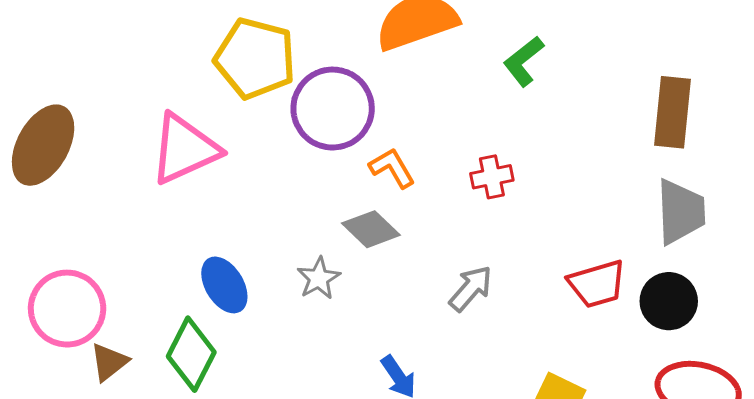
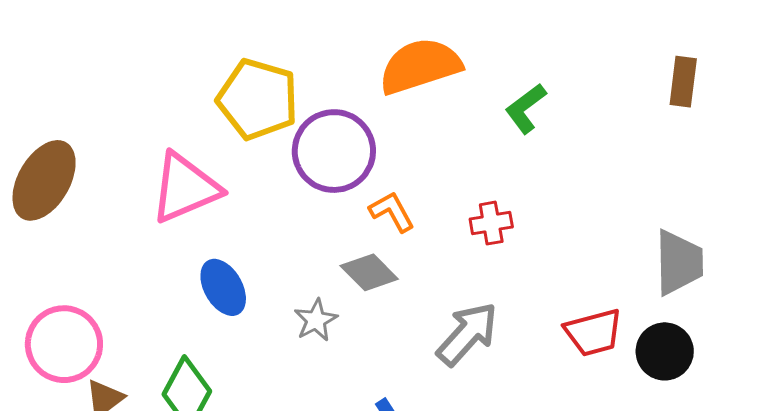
brown rectangle: (672, 112) -> (683, 82), moved, size x0.7
blue ellipse: (224, 285) -> (223, 287), moved
gray arrow: (471, 288) -> (467, 334), size x1.4

